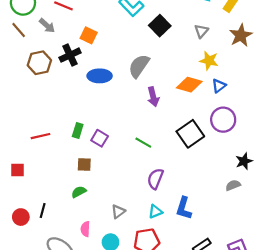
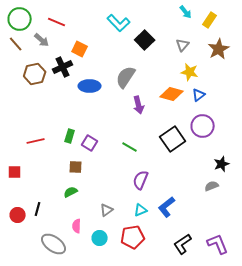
blue L-shape: (184, 208) -> (167, 207), turned 35

